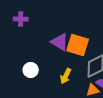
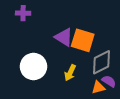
white circle: (31, 70) -> (33, 67), size x1.6

